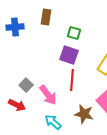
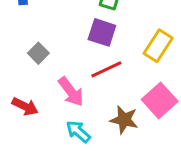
red line: (72, 80) -> (106, 69), turned 60
gray square: (26, 85) -> (38, 53), moved

